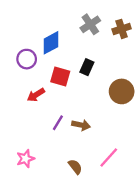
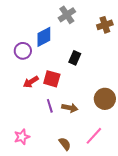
gray cross: (90, 24) -> (67, 15), moved
red square: (60, 76) -> (52, 79), moved
brown circle: (122, 91) -> (105, 99), moved
purple line: (58, 123) -> (50, 106), turned -48

